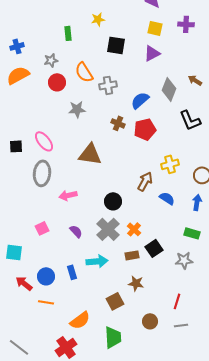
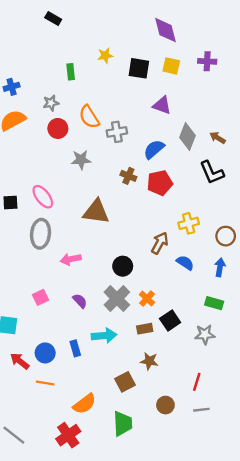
black square: (116, 45) -> (139, 68), moved
purple triangle: (152, 53) -> (162, 105), moved, turned 48
brown arrow: (195, 80) -> (218, 138), moved

